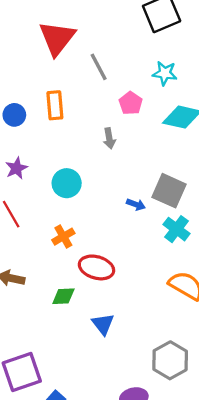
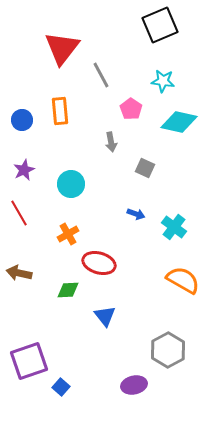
gray square: (169, 191) -> (145, 168), moved, size x0.6
blue arrow: (136, 205) -> (136, 214), moved

